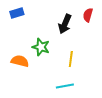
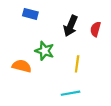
blue rectangle: (17, 13) -> (30, 14), moved, turned 32
red semicircle: (88, 15) -> (96, 29), moved

